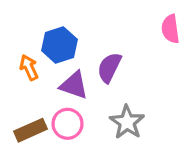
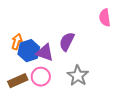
blue hexagon: (59, 45) -> (29, 51), moved
orange arrow: (29, 68) -> (17, 42), turned 42

